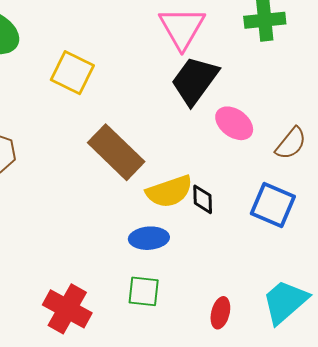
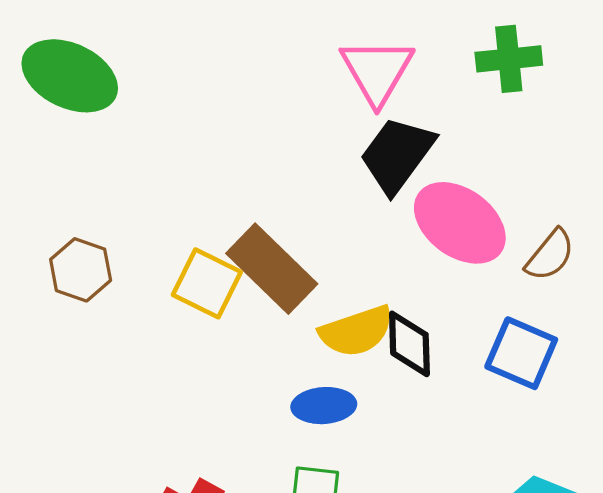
yellow square: (72, 73) -> (207, 283), moved
pink ellipse: (234, 123) -> (460, 223), size x1.5
black diamond: (203, 199) -> (409, 344), size x1.4

